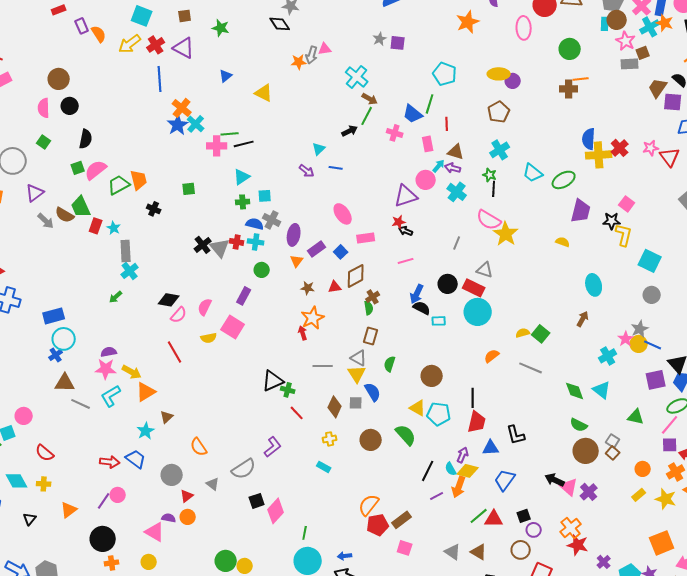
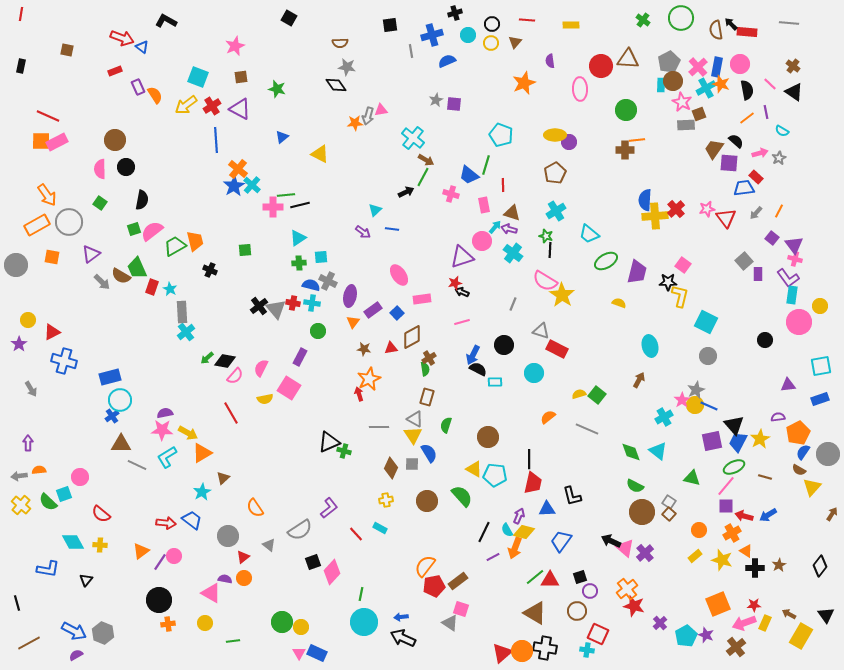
green ellipse: (564, 180) -> (606, 261), moved
red rectangle: (474, 288) -> (557, 349), moved
green arrow: (116, 297) -> (207, 358), moved
cyan circle: (478, 312) -> (534, 373), size x0.7
red line: (297, 413) -> (356, 534), moved
orange triangle: (69, 510) -> (141, 551), moved
gray triangle: (453, 552) -> (450, 623), moved
brown triangle: (479, 552) -> (535, 613), size x1.4

